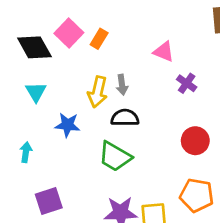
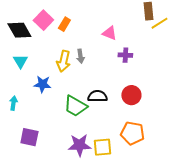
purple cross: (187, 83) -> (125, 55), turned -32
black semicircle: (125, 118) -> (97, 96), moved
purple square: (49, 201) -> (29, 137), turned 30

